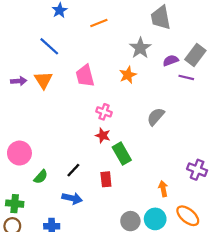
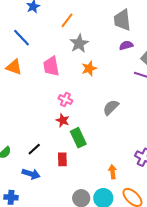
orange line: (99, 23) -> (67, 20), turned -35
gray star: (140, 48) -> (79, 43), moved
purple semicircle: (171, 60) -> (126, 45), moved
orange triangle: (43, 80) -> (14, 67), turned -42

